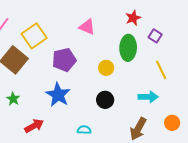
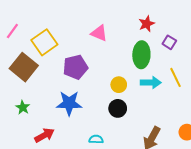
yellow circle: (106, 68) -> (119, 85), moved
blue star: (58, 95) -> (69, 103), turned -30
cyan arrow: (148, 97) -> (151, 83), moved

